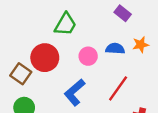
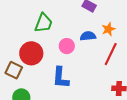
red line: (118, 88) -> (111, 54), moved
blue L-shape: (75, 92) -> (61, 78), turned -35

